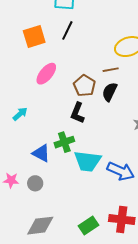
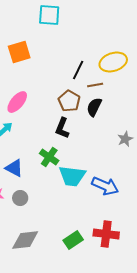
black line: (67, 30) -> (78, 70), moved
pink ellipse: (46, 74) -> (17, 102), moved
green cross: (64, 142) -> (49, 157), turned -36
blue triangle: (41, 153) -> (14, 168), moved

